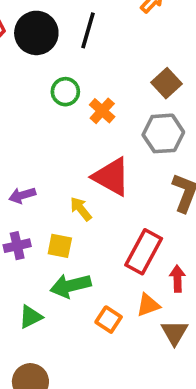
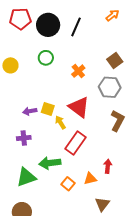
green circle: (65, 92) -> (46, 58), moved
yellow square: (60, 246) -> (48, 109), moved
red rectangle: (144, 252) -> (76, 143), moved
green triangle: (31, 317) -> (26, 177), size x1.5
brown triangle: (174, 333) -> (102, 204), moved

